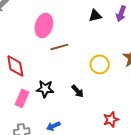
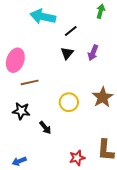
black triangle: (95, 16) -> (67, 53), turned -40
black star: (45, 89) -> (21, 111), moved

